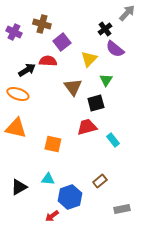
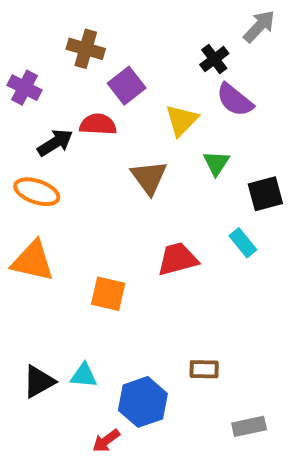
purple cross: (14, 32) -> (24, 88), moved
black square: (96, 103) -> (265, 194), moved
cyan rectangle: (113, 140) -> (243, 243), moved
cyan triangle: (48, 179) -> (84, 375), moved
brown rectangle: (100, 181) -> (204, 369), turned 40

